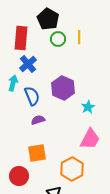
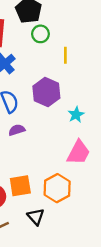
yellow line: (79, 37) -> (65, 55), moved
orange square: (37, 153) -> (20, 186), moved

